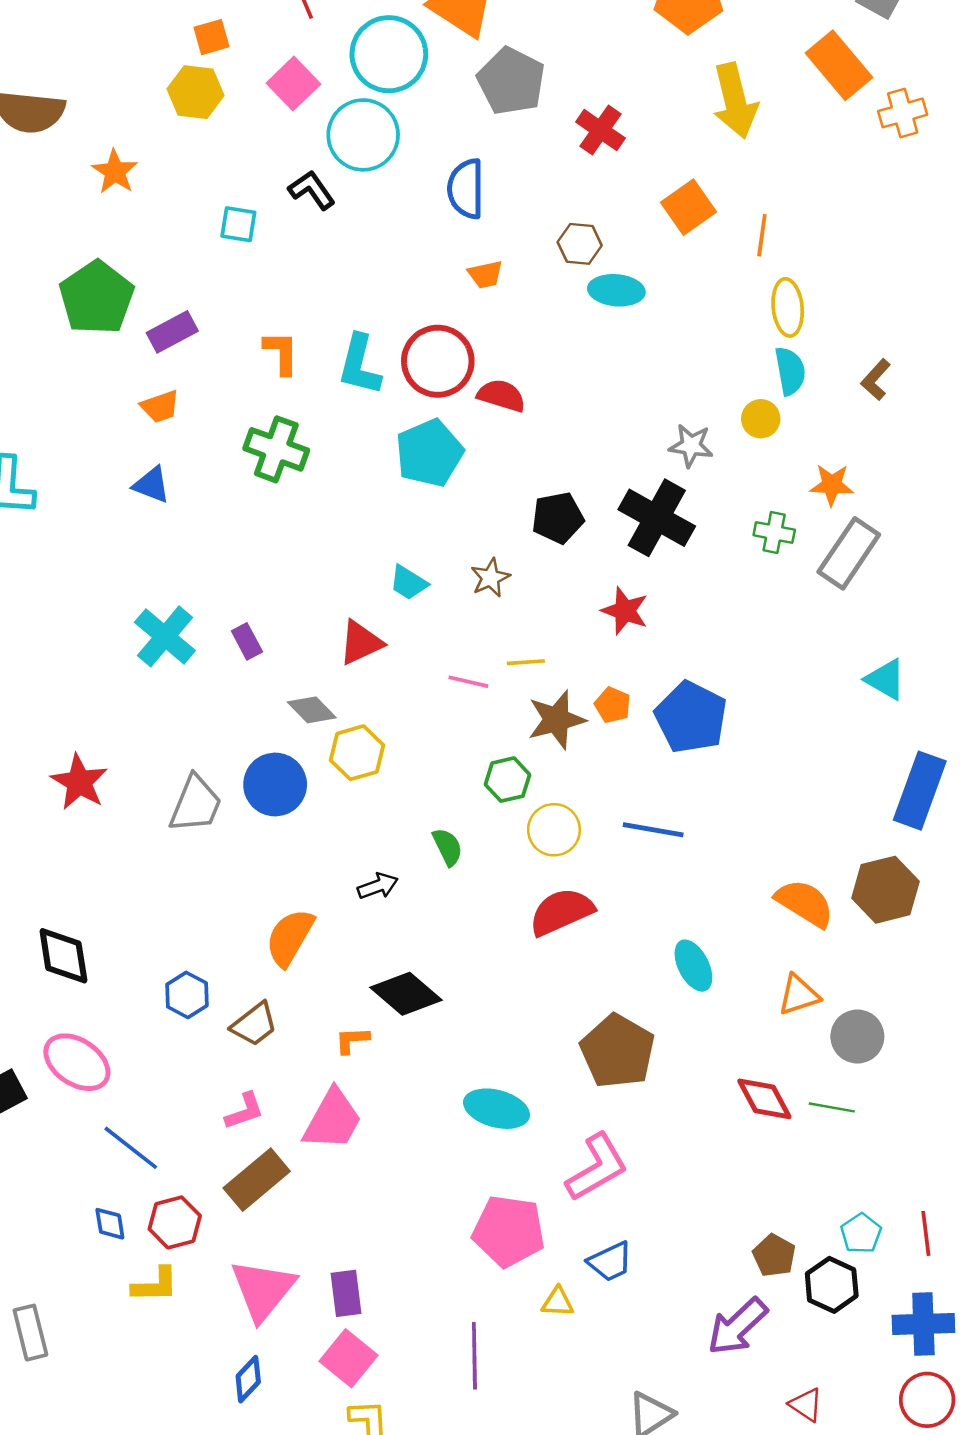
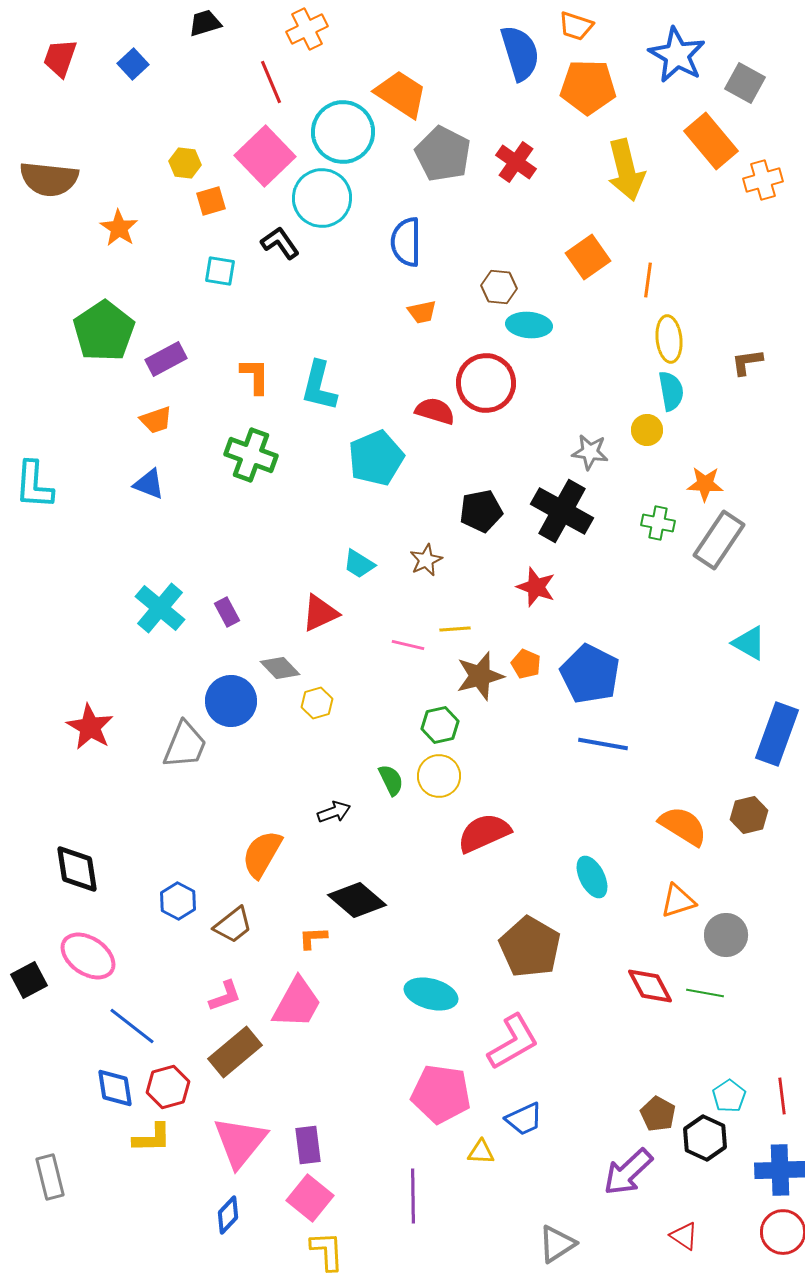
orange square: (211, 37) -> (211, 201), moved
pink square: (293, 84) -> (265, 156), size x1.4
yellow hexagon: (196, 92) -> (185, 163), size x0.7
red cross: (600, 130) -> (516, 162), moved
red circle: (438, 361) -> (486, 383), moved
brown L-shape: (876, 380) -> (747, 362), moved, turned 40
yellow hexagon: (357, 753) -> (317, 703), size x0.7
blue circle: (275, 785) -> (231, 701), moved
yellow circle: (554, 830) -> (439, 776), moved
blue line: (653, 830) -> (603, 744), moved
brown hexagon: (886, 890) -> (749, 815), size x0.7
blue diamond: (110, 1224) -> (115, 1088), size x1.4

